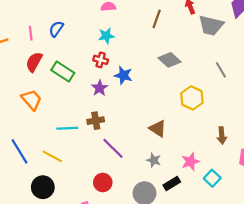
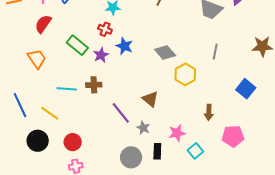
gray diamond: (170, 60) -> (165, 53), moved
gray line: (221, 70) -> (215, 51), turned 35
green rectangle: (63, 72) -> (77, 45), moved
purple line: (113, 148) -> (121, 113), moved
red circle: (103, 182) -> (73, 142), moved
black rectangle: (172, 184) -> (157, 151), turned -63

